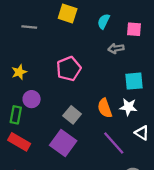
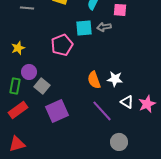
cyan square: (134, 81) -> (84, 28), moved
gray square: (72, 115) -> (42, 86), moved
red rectangle: (19, 142) -> (18, 110), turned -66
purple square: (63, 143) -> (57, 111), turned 30

